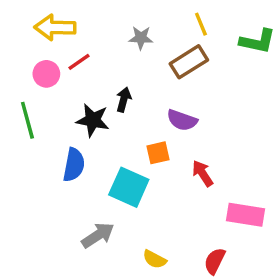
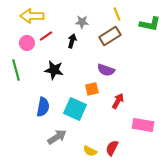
black arrow: (124, 100) -> (72, 41), moved
blue semicircle: (74, 165) -> (43, 107), moved
red arrow: (203, 173) -> (118, 101), turned 63
red semicircle: (215, 261) -> (112, 148), moved

